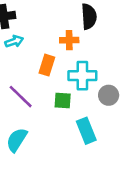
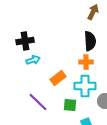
orange cross: (69, 40) -> (86, 62), moved
orange rectangle: (47, 65) -> (58, 78), turned 35

